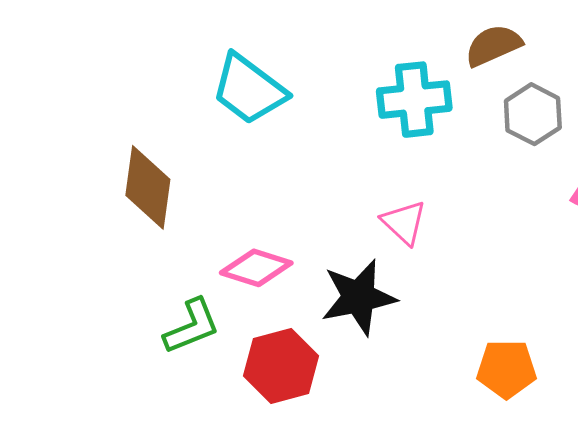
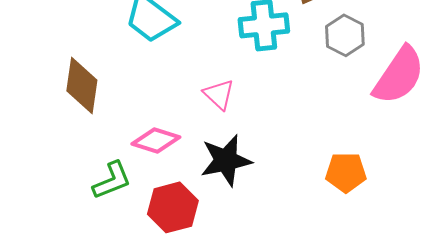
pink triangle: (404, 223) -> (219, 94), moved
orange pentagon: (506, 369) -> (346, 172), moved

